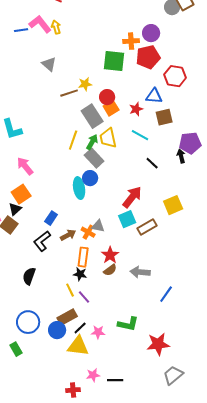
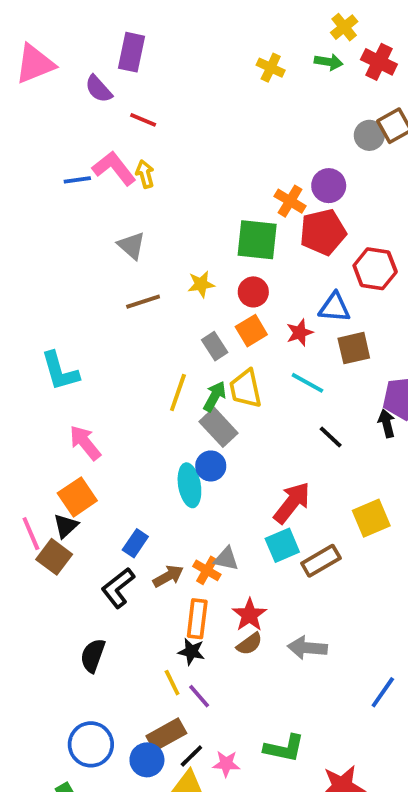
orange cross: (131, 41) -> (290, 201), turned 35
brown line: (69, 93) -> (143, 302), moved
red circle: (107, 97) -> (253, 292), moved
gray rectangle: (92, 116) -> (215, 346), size x0.6
blue line: (166, 294) -> (383, 692), moved

